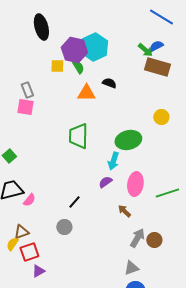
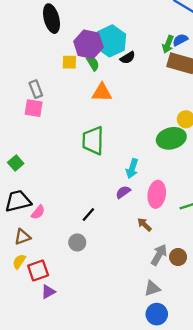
green arrow: (145, 50) -> (168, 44), turned 70
black semicircle: (109, 83) -> (128, 58), moved, turned 128
green ellipse: (128, 140) -> (171, 138), moved
brown triangle: (21, 232) -> (22, 237), moved

